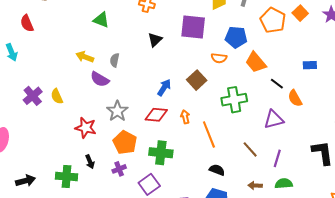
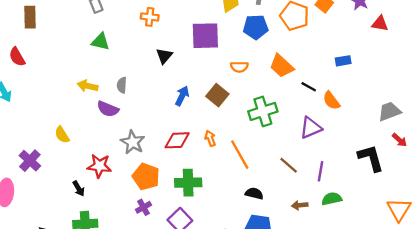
blue pentagon: (236, 37) -> (256, 27), moved
blue arrow: (164, 88) -> (182, 96), moved
purple cross: (33, 96) -> (30, 161), moved
black arrow: (90, 162) -> (79, 189), moved

